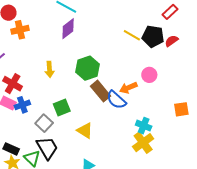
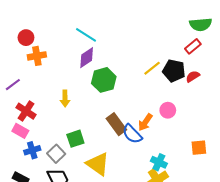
yellow line: (132, 35) -> (152, 68), turned -72
green hexagon: (88, 68) -> (104, 80), moved
orange arrow: (128, 88) -> (145, 122), turned -36
blue cross: (22, 105) -> (32, 150), moved
yellow triangle: (85, 131) -> (98, 164), size x1.4

